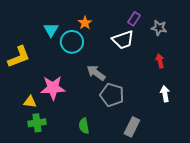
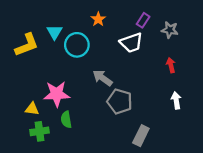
orange star: (85, 23) -> (98, 19), moved
yellow L-shape: (19, 57) -> (27, 45), moved
green semicircle: (84, 126) -> (66, 120), moved

